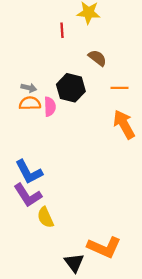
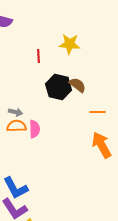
red line: (62, 30) -> (39, 56), moved
black hexagon: (71, 88) -> (59, 87), moved

